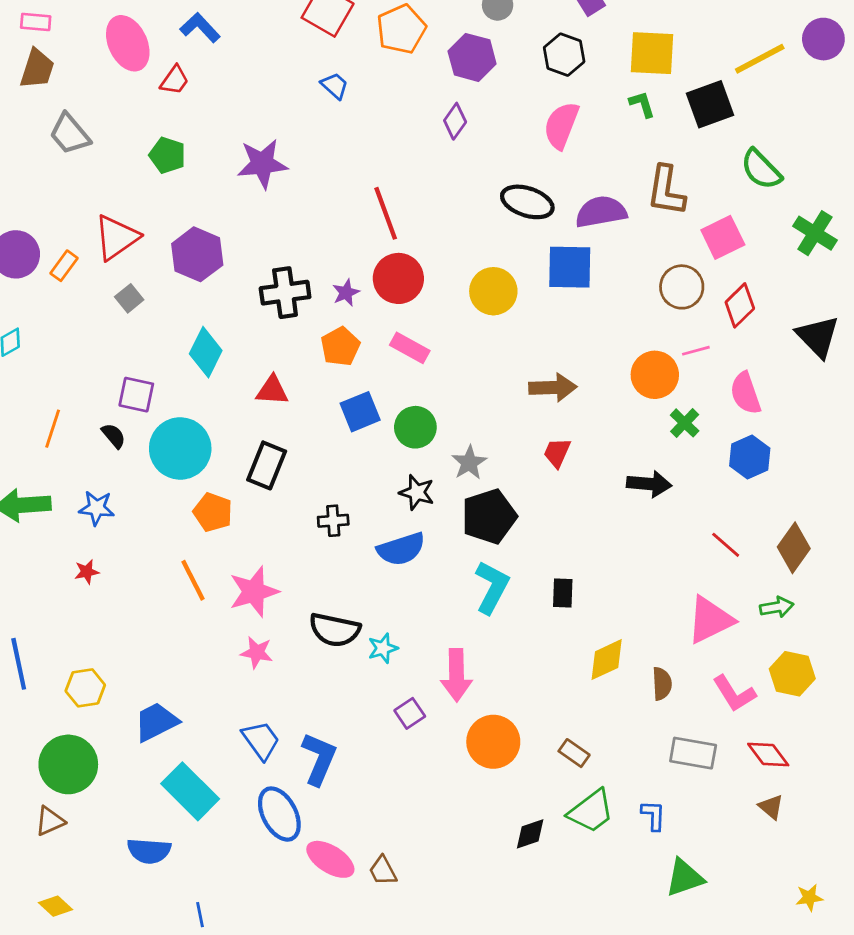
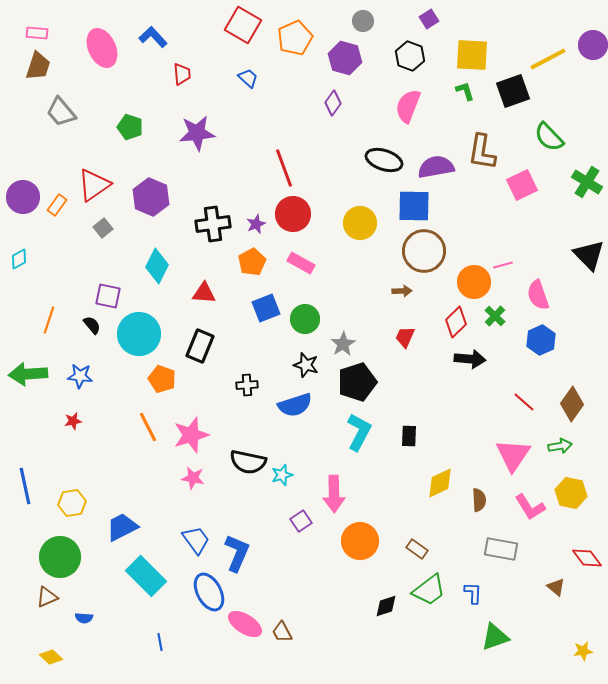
red trapezoid: (175, 80) -> (182, 74), moved, turned -40
brown circle: (682, 287) -> (424, 251), moved, size x1.4
red diamond: (740, 305) -> (456, 322), moved
brown arrow: (553, 388) -> (402, 291), size x0.6
pink triangle: (710, 620) -> (513, 455), turned -30
red diamond: (768, 755) -> (587, 558), moved
blue semicircle: (149, 851) -> (84, 618), moved, size x0.6
blue line: (200, 915) -> (160, 642), moved

